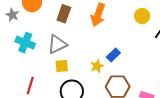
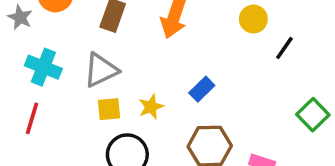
yellow star: (97, 66) -> (151, 107), moved
red line: (30, 85) -> (32, 118), moved

